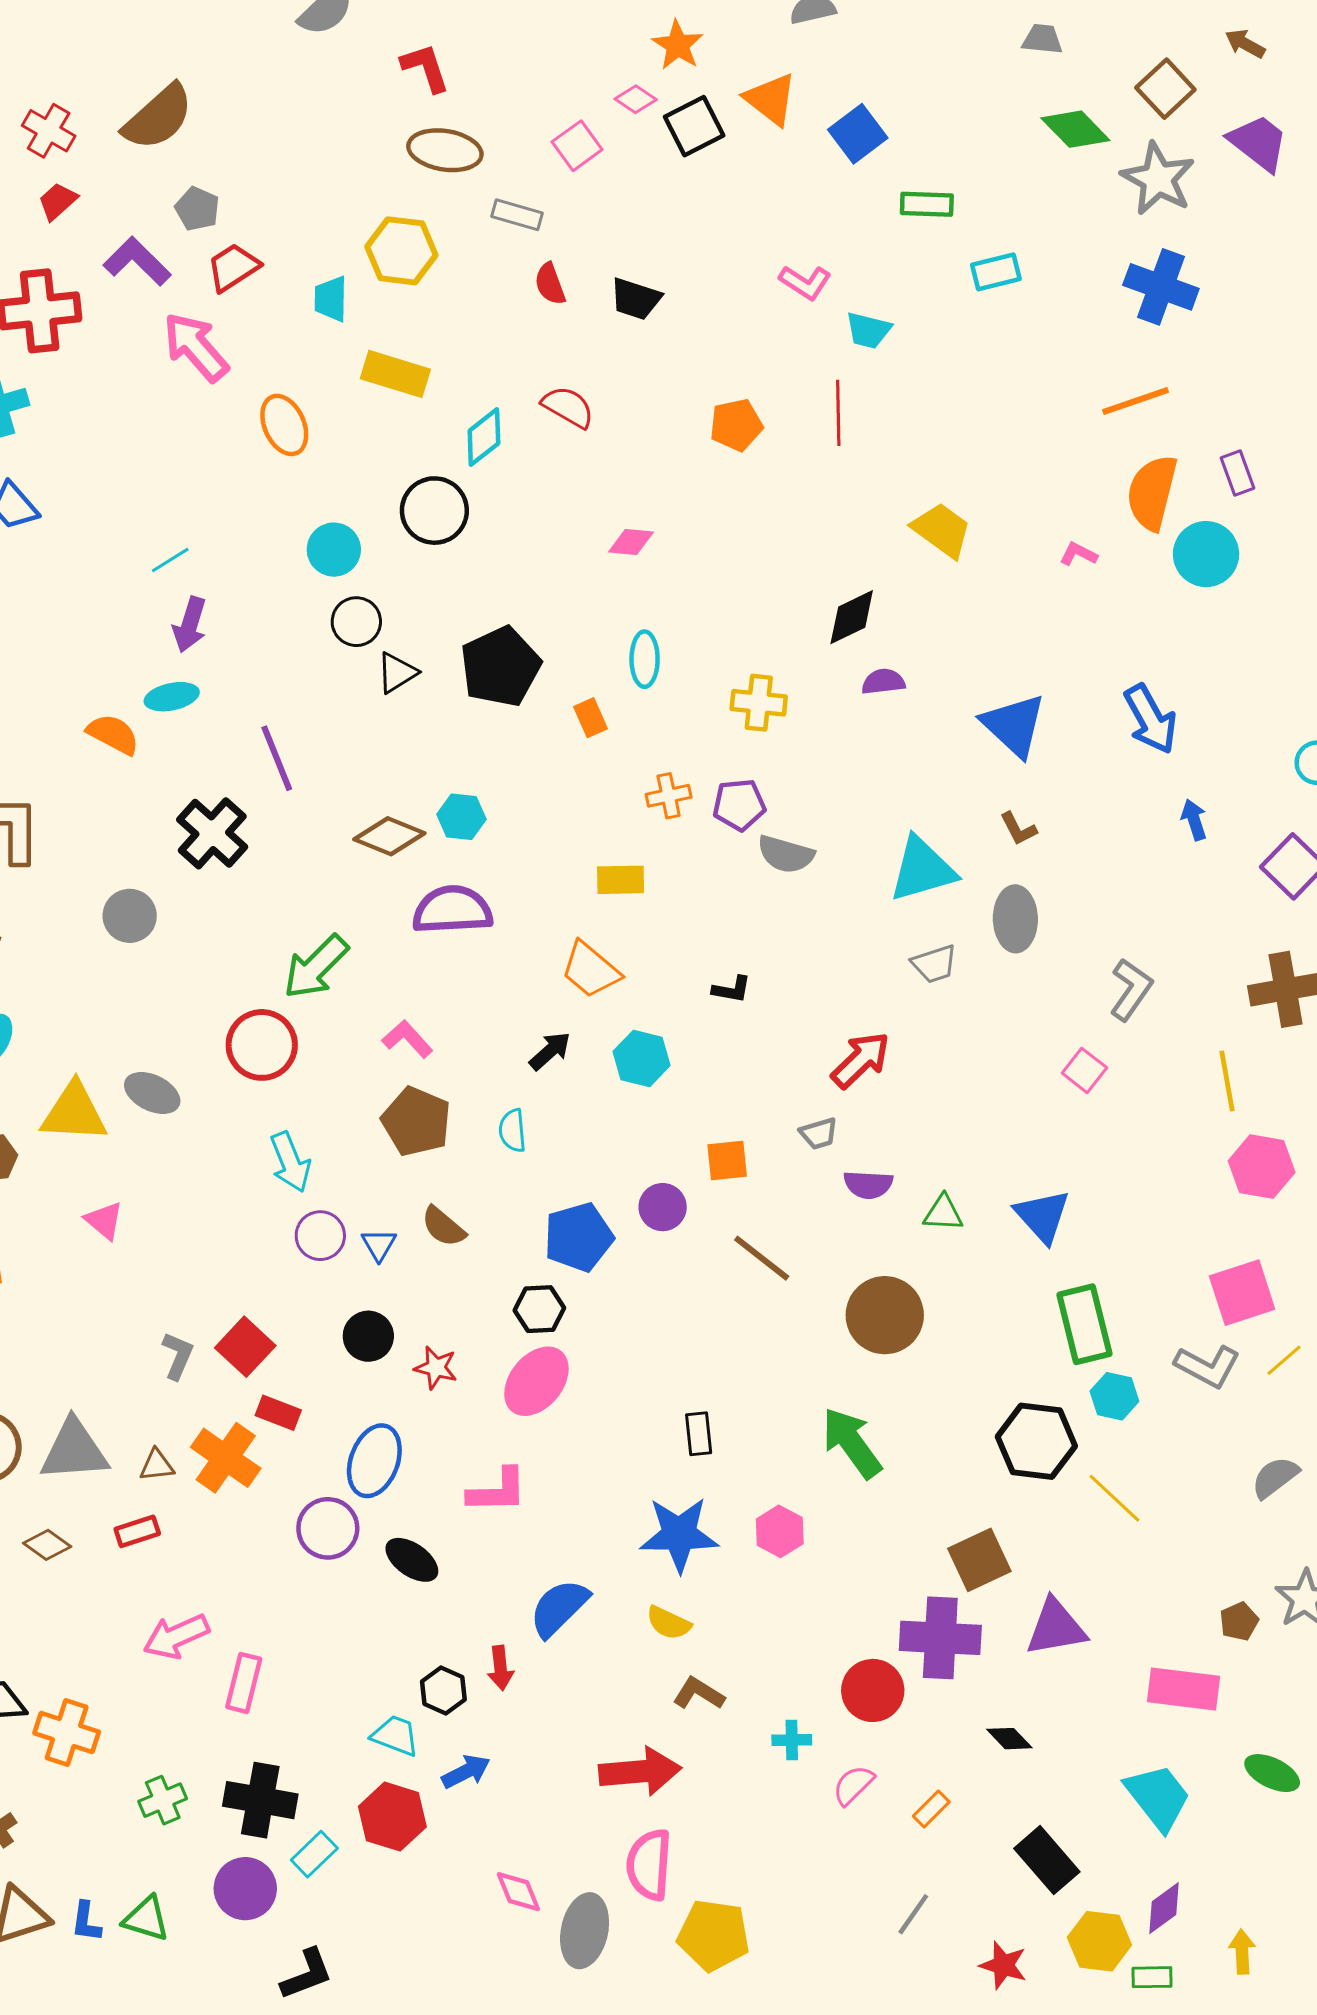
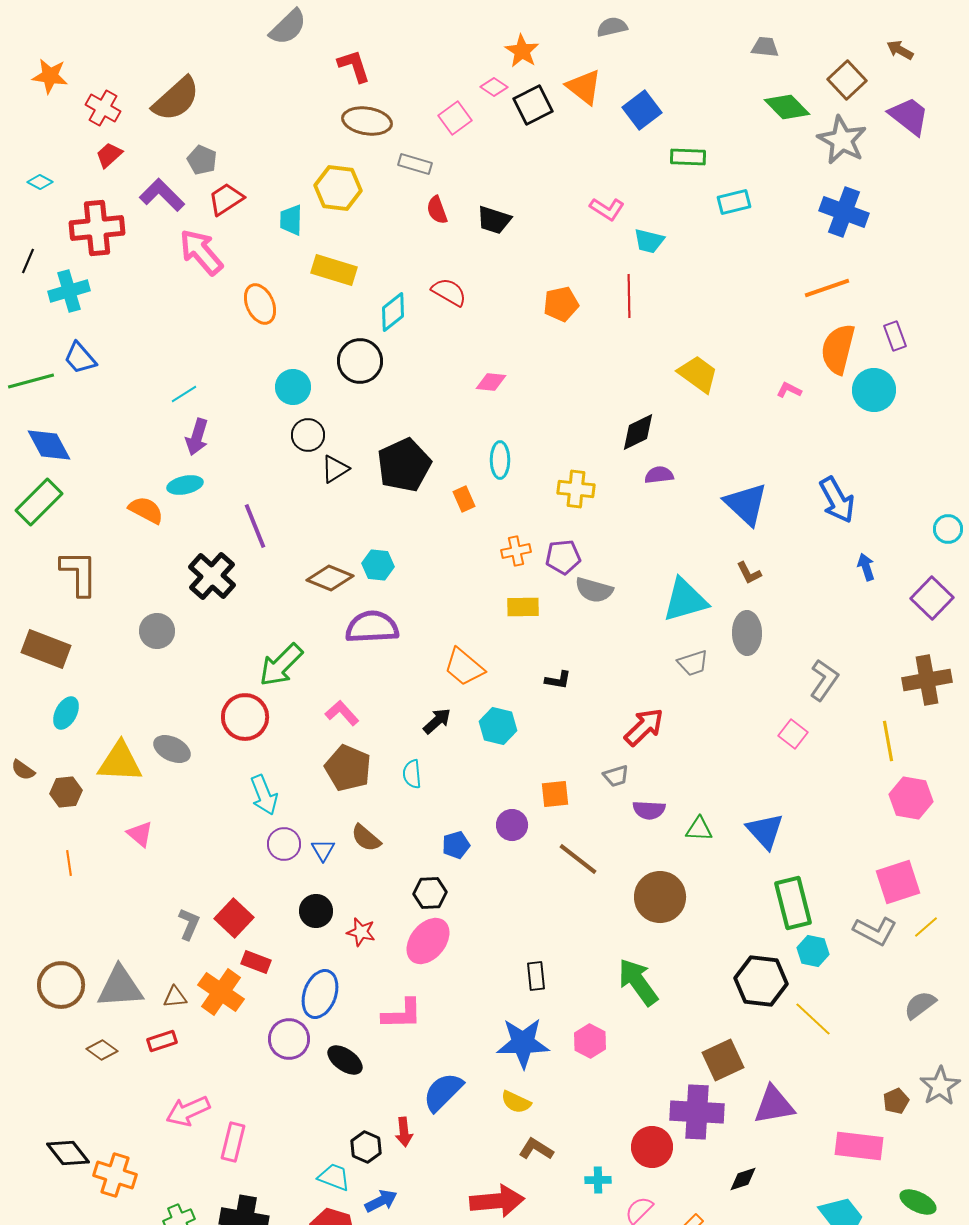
yellow rectangle: (621, 880) -> (523, 607), moved
blue pentagon: (579, 1237) -> (456, 845), size x0.6
black diamond: (1009, 1739) -> (743, 1179), turned -64

